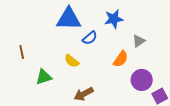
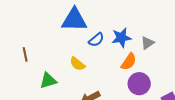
blue star: (114, 19) -> (121, 38), moved
purple circle: (142, 80) -> (139, 84), moved

